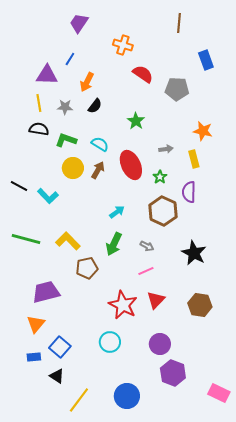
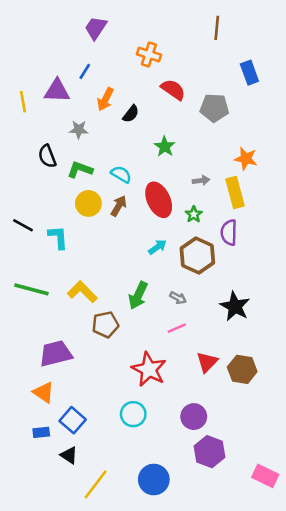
yellow line: (39, 103) -> (23, 102), moved
black semicircle: (95, 106) -> (131, 114), moved
black semicircle: (39, 129) -> (47, 156), turned -120
yellow rectangle: (194, 159) -> (235, 193), size x1.4
cyan L-shape: (48, 196) -> (58, 237), turned -140
cyan arrow: (117, 212) -> (157, 247), moved
red triangle: (156, 300) -> (207, 362), moved
orange triangle: (36, 324) -> (44, 392), turned -36

